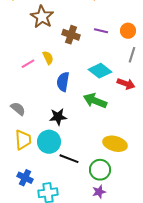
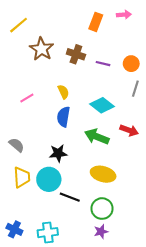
brown cross: (71, 35) -> (76, 54), moved
yellow semicircle: (48, 58) -> (63, 92), moved
red arrow: (126, 84) -> (129, 130), moved
yellow ellipse: (115, 144) -> (103, 174), moved
blue cross: (25, 178) -> (14, 229), moved

